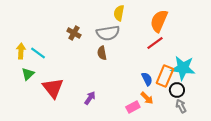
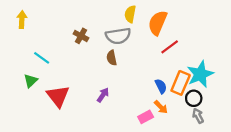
orange semicircle: (159, 21) -> (158, 23), moved
yellow arrow: (21, 51) -> (22, 19), moved
cyan star: (183, 68) -> (200, 74), turned -30
purple arrow: (90, 98) -> (103, 95), moved

